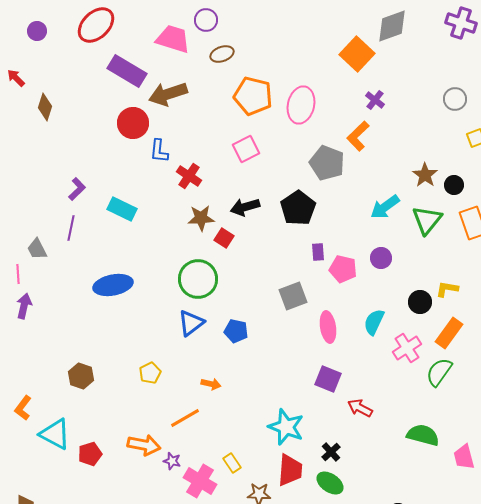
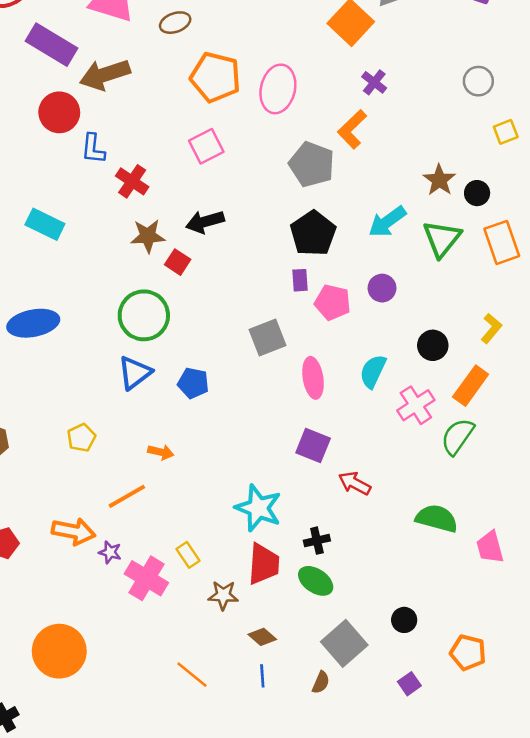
black pentagon: (298, 208) -> (313, 233), moved
yellow L-shape: (447, 289) -> (491, 328), moved, turned 120
black cross: (331, 452) -> (317, 541), turned 30

